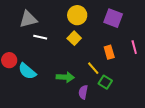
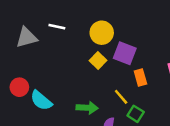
purple square: (113, 18) -> (125, 53), moved
gray triangle: (28, 19) -> (27, 38), moved
white line: (40, 37) -> (57, 27), moved

